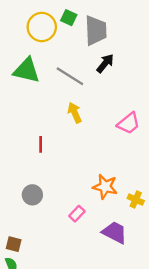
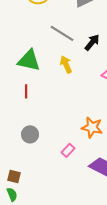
black arrow: (105, 63) -> (92, 42), moved
green triangle: (27, 70) -> (29, 60), moved
red line: (41, 144) -> (26, 91), moved

